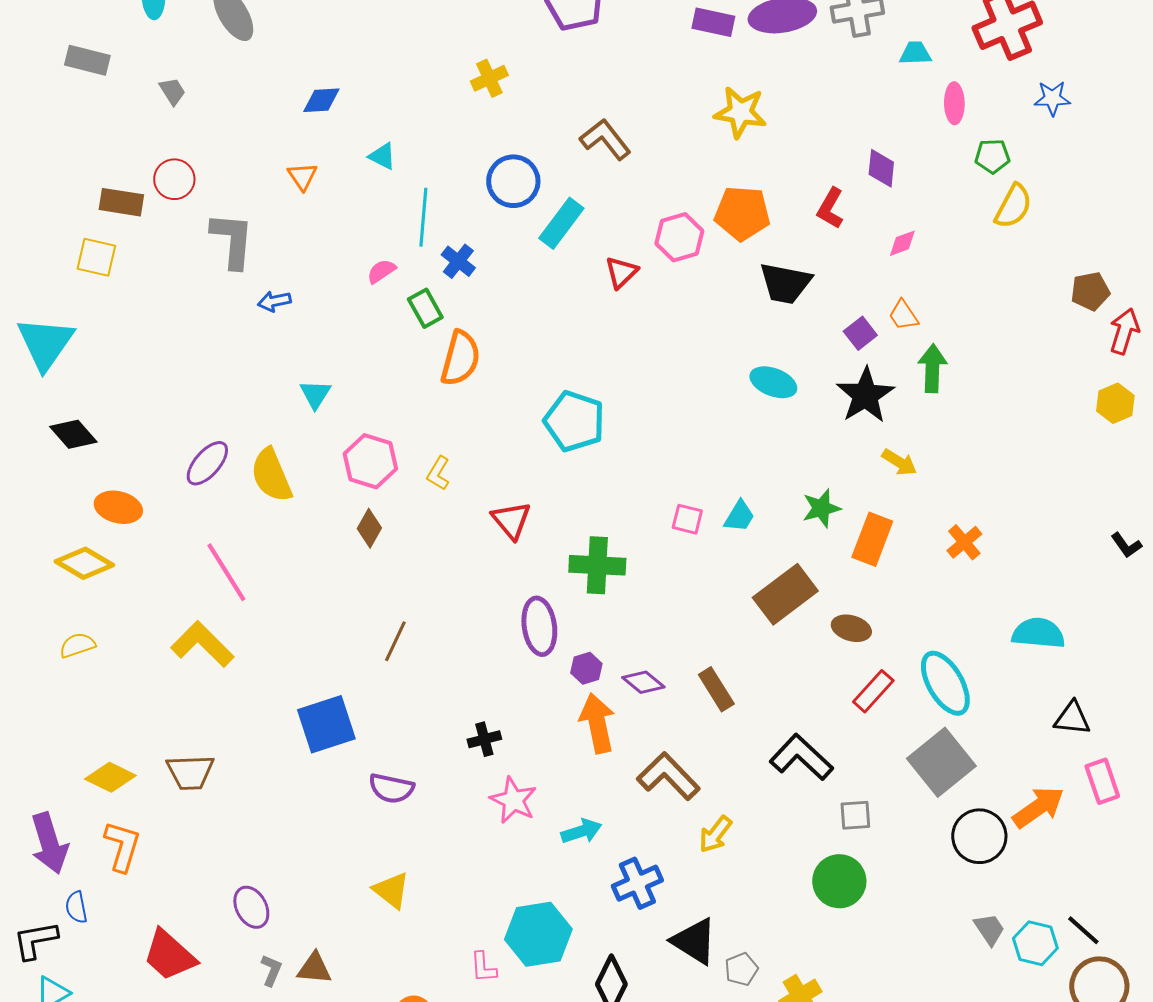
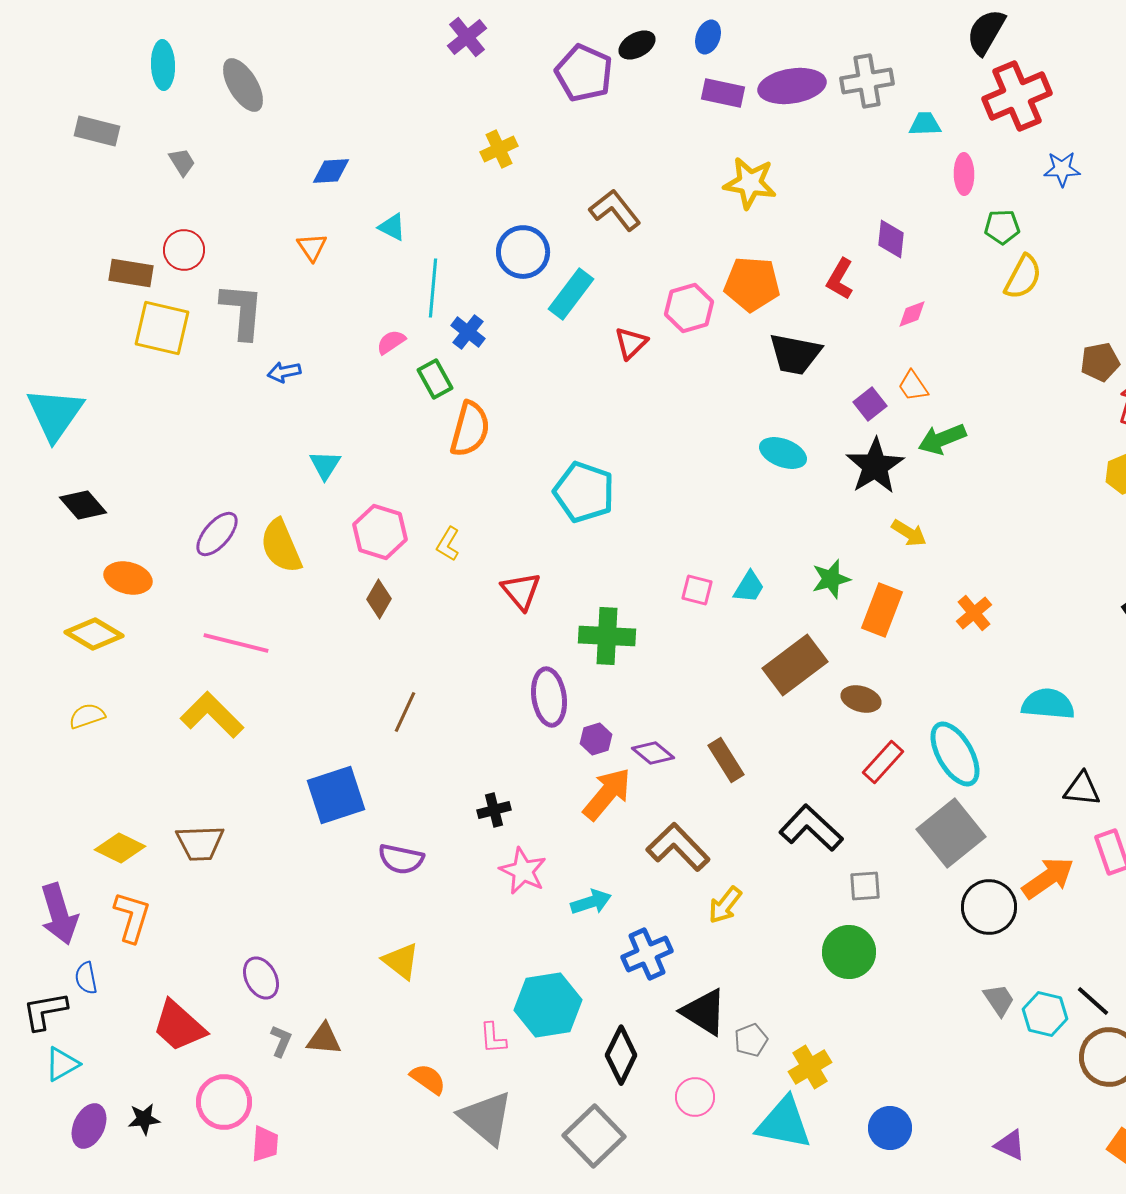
yellow square: (96, 257) -> (162, 328), moved, size x1.4
green arrow: (932, 368) -> (942, 439), turned -114
pink line: (226, 572) -> (236, 643), turned -44
orange arrow: (597, 723) -> (607, 794), turned 52

